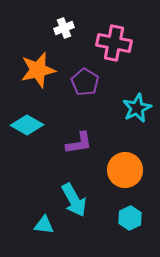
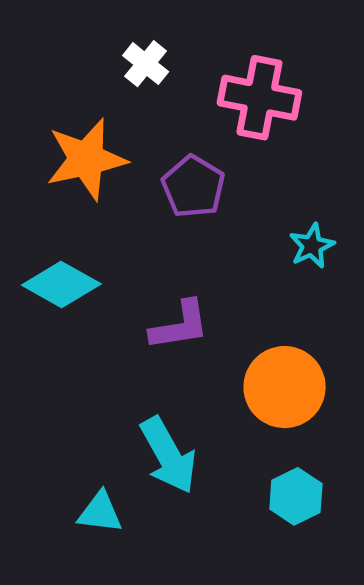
white cross: (64, 28) -> (146, 64), turned -30
cyan star: (137, 108) -> (312, 246), size x0.7

